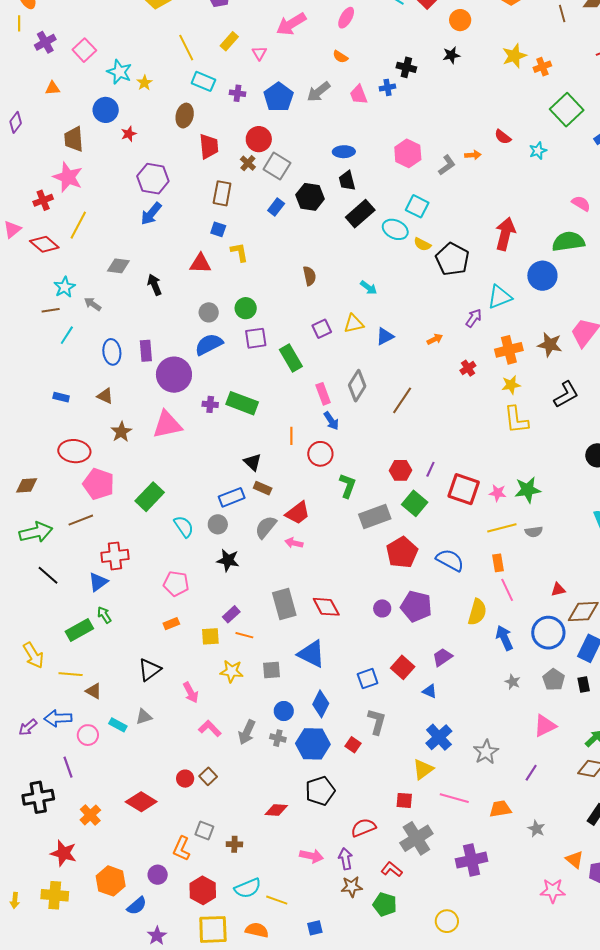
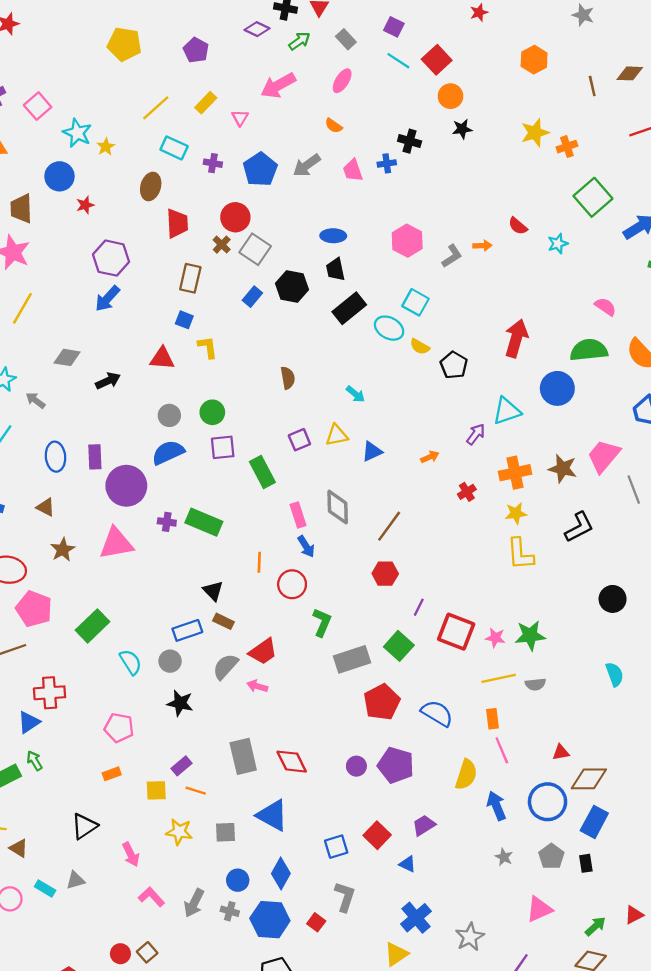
orange circle: (460, 20) -> (450, 96), moved
yellow line: (186, 48) -> (156, 108), turned 72
black pentagon: (452, 259) -> (454, 365), size x0.7
black arrow: (155, 285) -> (108, 381), turned 85
gray diamond: (357, 386) -> (338, 507), turned -36
red hexagon: (400, 470) -> (385, 574), moved

